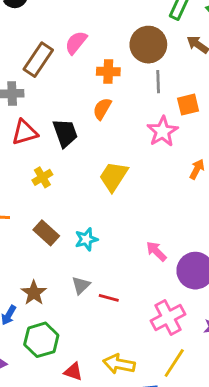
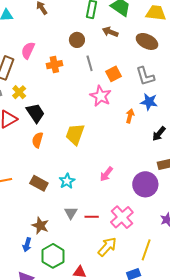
brown circle: (148, 45) -> (77, 40), size x0.6
orange semicircle: (102, 109) -> (37, 140), moved
yellow cross: (42, 177) -> (19, 92), moved
pink arrow: (156, 251) -> (106, 174), moved, turned -84
pink cross: (168, 318) -> (122, 217), moved
yellow arrow: (119, 364) -> (107, 247), moved, turned 135

